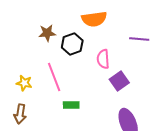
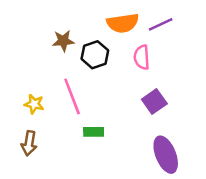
purple line: (139, 39) -> (161, 24), moved, turned -30
pink semicircle: (103, 59) -> (142, 57), moved

